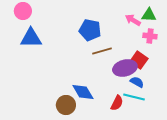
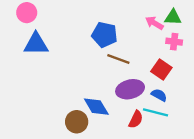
brown line: (102, 51) -> (118, 59), turned 36
purple ellipse: (125, 68) -> (130, 89), moved

